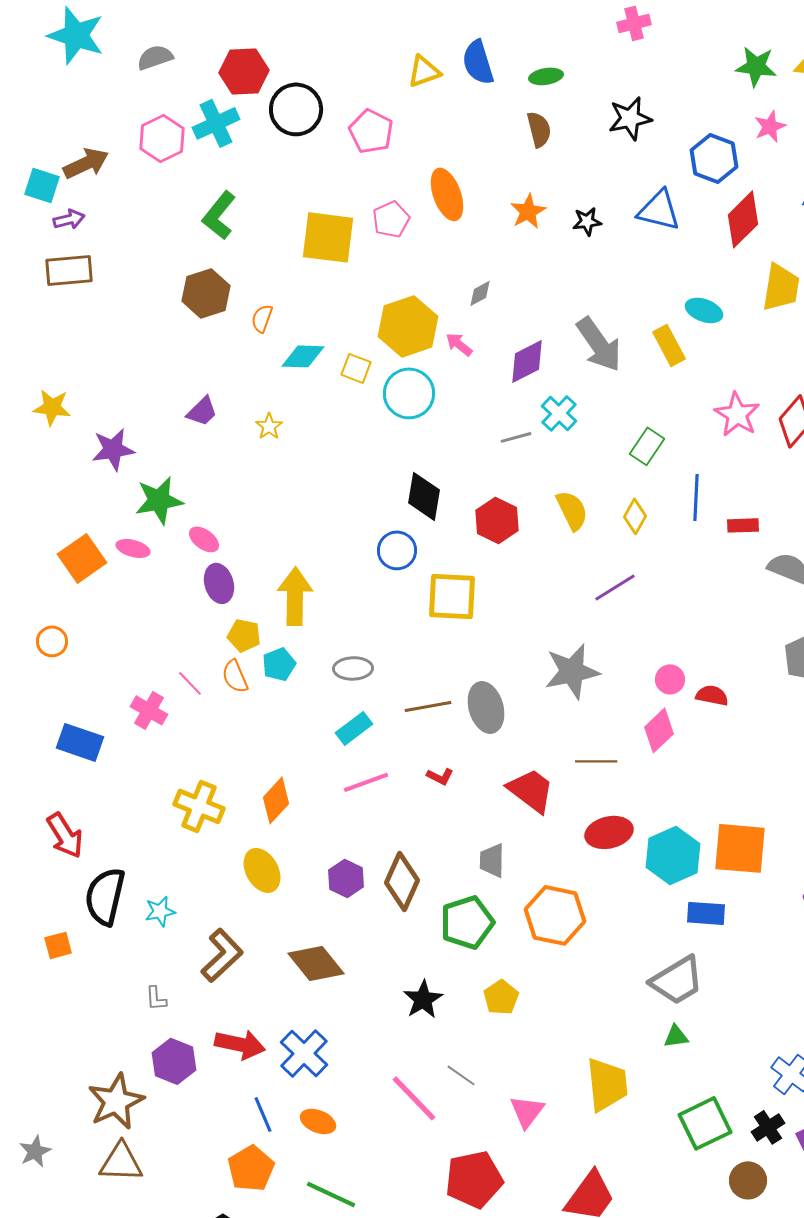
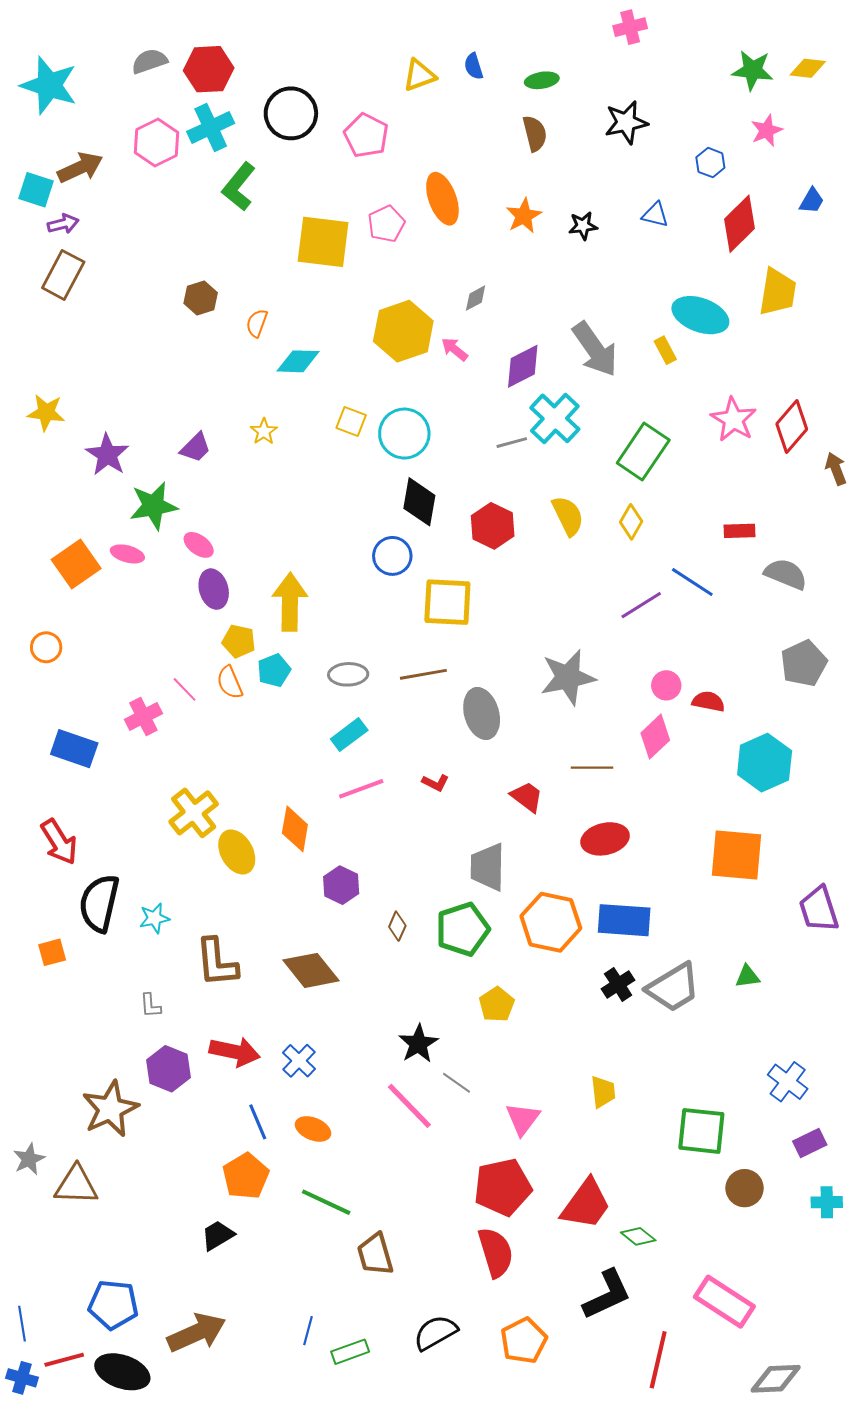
cyan star: (76, 35) -> (49, 85), moved
blue semicircle: (478, 62) -> (474, 66), size x0.6
red hexagon: (244, 71) -> (209, 69), moved
blue hexagon: (714, 158) -> (710, 163), size x0.6
blue triangle: (659, 210) -> (655, 215), size x0.6
green L-shape: (219, 215) -> (239, 187), moved
brown rectangle: (69, 270) -> (63, 275), turned -57
brown hexagon: (206, 293) -> (201, 298), size x0.7
cyan ellipse: (704, 310) -> (700, 315), size x1.5
yellow rectangle: (669, 345) -> (665, 350), size x0.7
yellow square: (356, 368) -> (351, 421), moved
cyan circle: (409, 393) -> (404, 434), moved
purple trapezoid: (202, 411) -> (196, 448), moved
cyan cross: (559, 413) -> (555, 418), size x1.4
green rectangle: (647, 446) -> (643, 452), size x1.5
purple star: (113, 449) -> (107, 455), turned -30
blue line: (696, 497) -> (692, 582), moved, turned -60
purple line: (615, 587) -> (641, 605), moved
brown line: (428, 706) -> (423, 674), moved
pink cross: (149, 710) -> (143, 717), turned 33
red trapezoid: (531, 790) -> (527, 797), size x0.7
orange diamond: (276, 800) -> (295, 829), moved, turned -33
yellow cross: (199, 806) -> (194, 813), turned 30
cyan hexagon: (673, 855) -> (765, 763), moved
gray trapezoid: (492, 860) -> (488, 867), size x1.4
yellow ellipse: (262, 870) -> (237, 852), moved
brown diamond: (402, 881) -> (397, 926), moved, size x0.5
blue rectangle: (706, 913) -> (624, 920), moved, size x1.4
brown L-shape: (222, 955) -> (217, 962), turned 128
black star: (423, 999) -> (418, 1044), moved
green triangle: (676, 1036) -> (748, 976), moved
blue cross: (304, 1053) -> (299, 1061), size x0.7
yellow trapezoid: (607, 1084) -> (603, 1092), size x0.6
green square: (705, 1123) -> (701, 1131), turned 32
black cross: (768, 1127) -> (618, 984), moved
brown triangle: (121, 1162) -> (76, 1185), moved
red pentagon: (474, 1179) -> (503, 1187), moved

